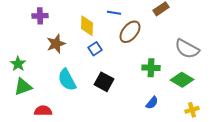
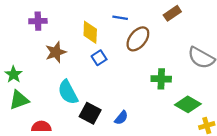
green diamond: (182, 80) -> (188, 104), moved
black square: (104, 82) -> (90, 113), moved
blue semicircle: (152, 103) -> (121, 118), moved

